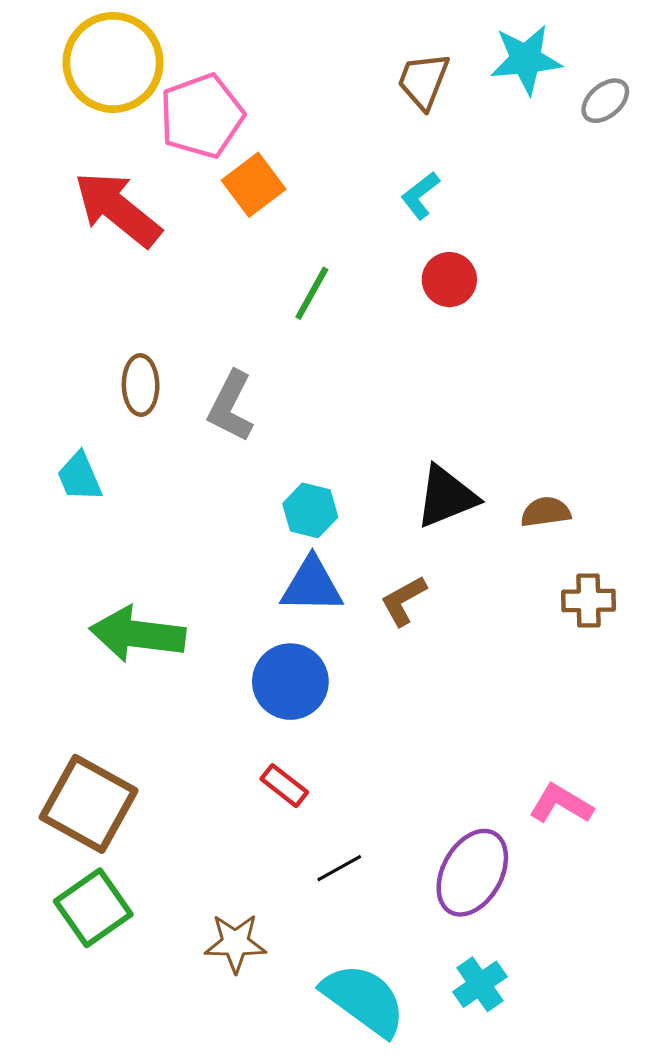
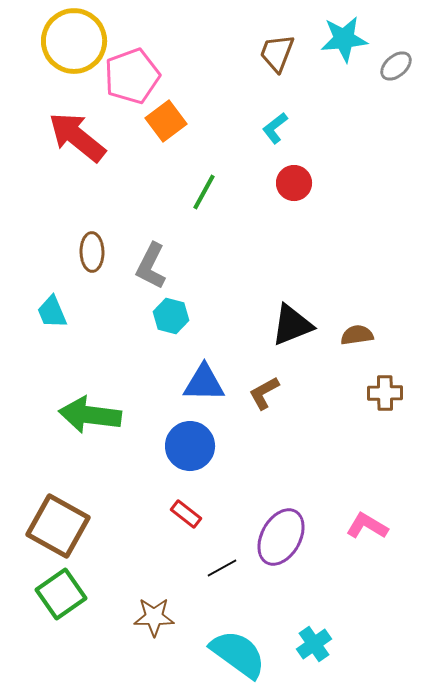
cyan hexagon: (310, 510) -> (171, 316), moved
purple ellipse: (472, 873) -> (281, 537), moved

